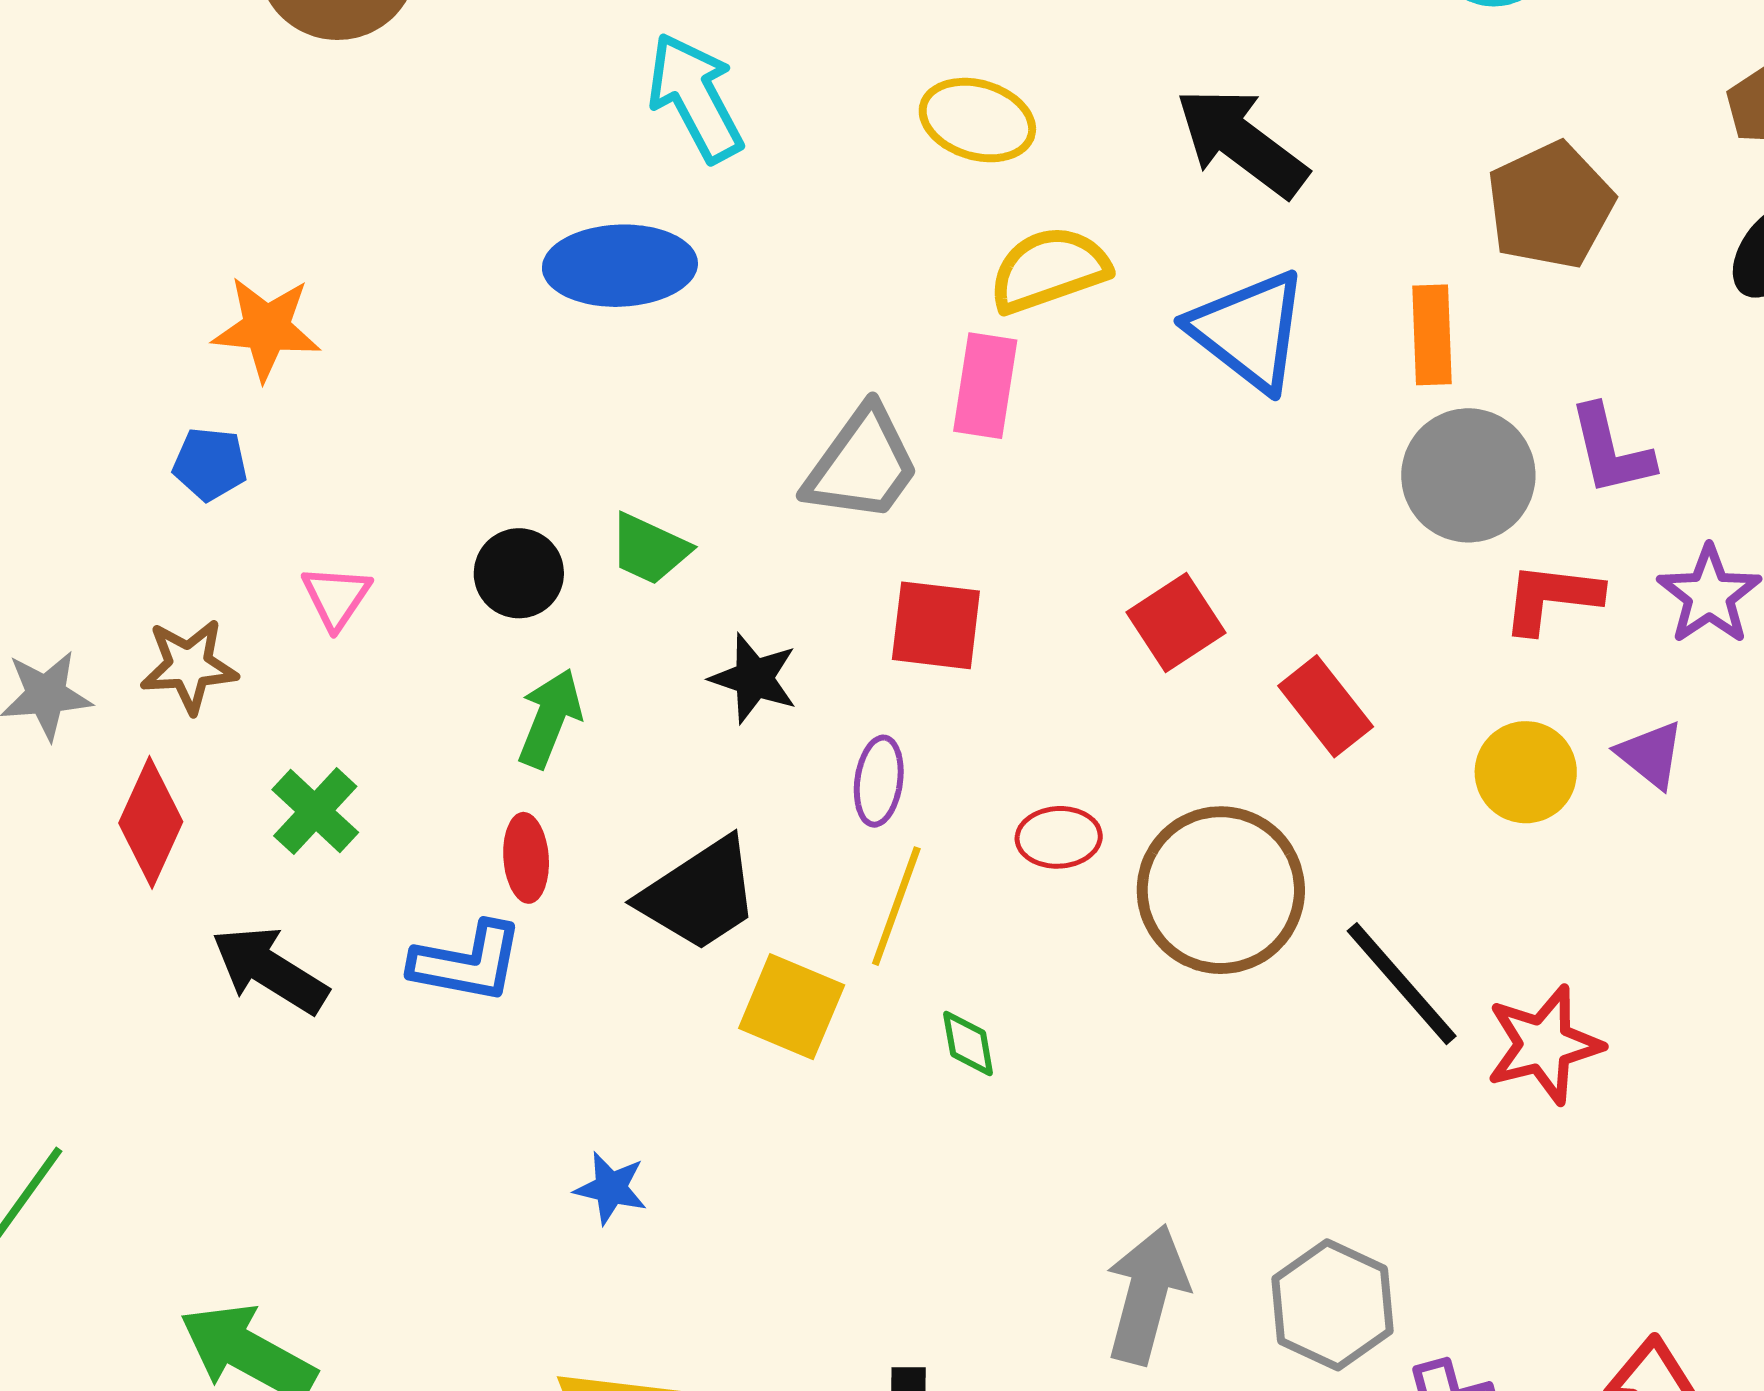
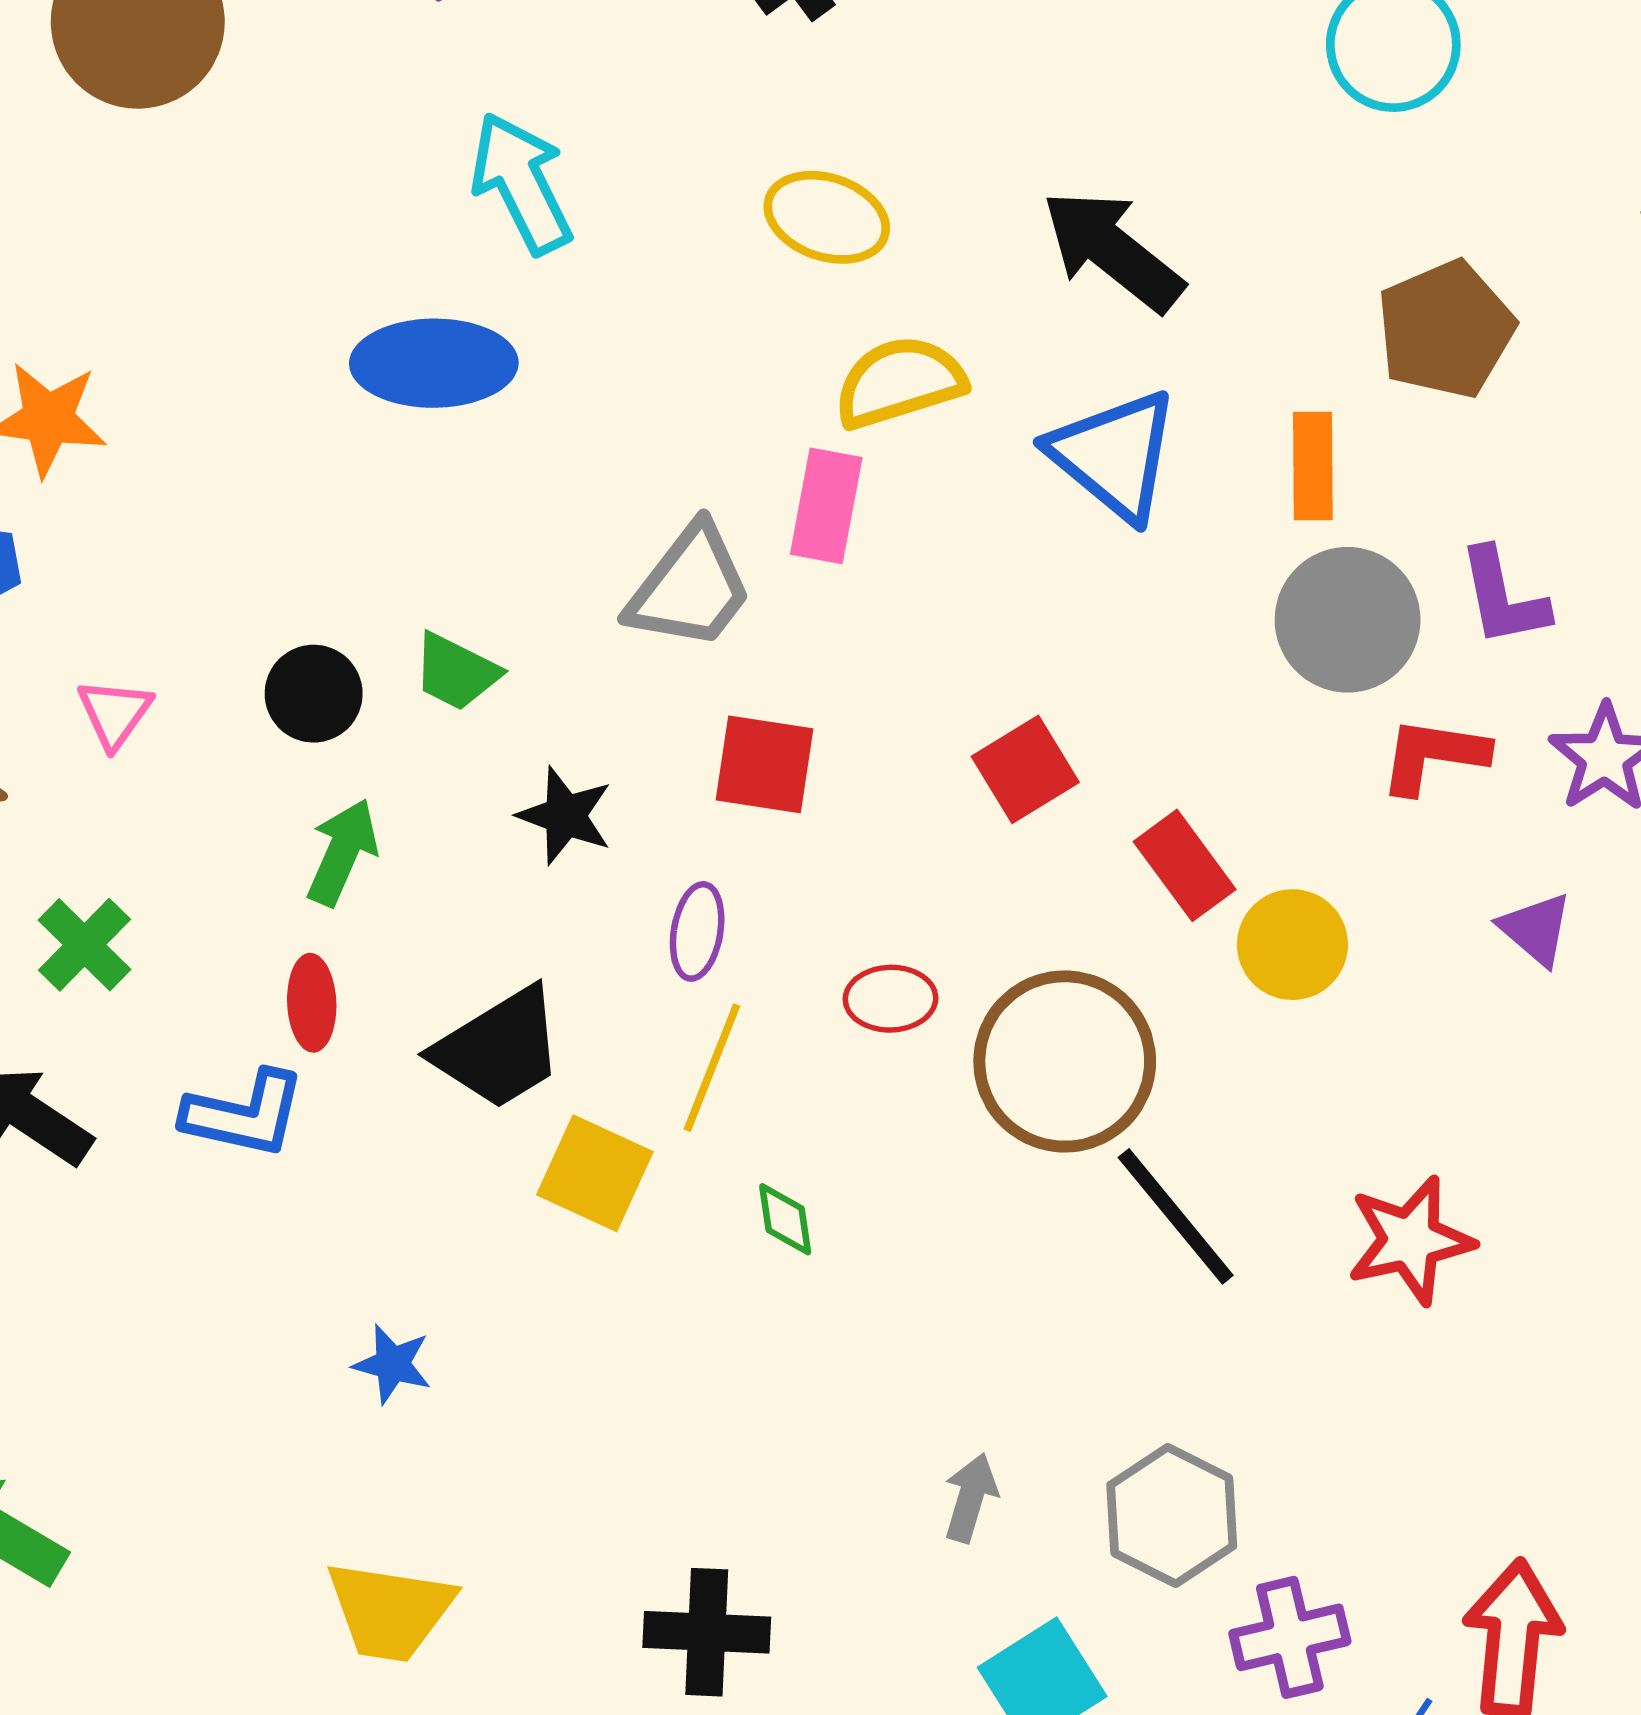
yellow circle: (1526, 772) -> (1292, 945), moved
black line: (1402, 984) -> (1176, 1216), moved
gray arrow: (1147, 1294) -> (970, 1498), size x0.6

